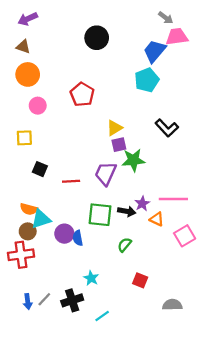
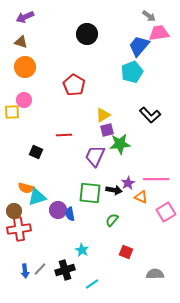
pink circle: (38, 106) -> (24, 100), moved
yellow square: (24, 138) -> (12, 112), moved
red line: (71, 181) -> (64, 135), moved
brown circle: (28, 231) -> (14, 211), moved

